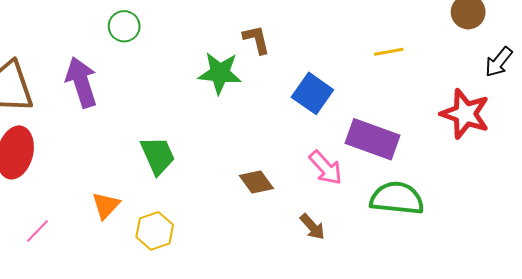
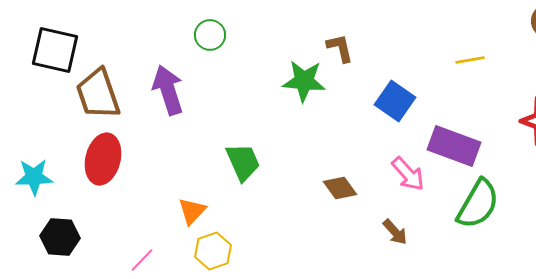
green semicircle: (397, 198) -> (478, 204), turned 114
pink line: (38, 231) -> (142, 260), moved
yellow hexagon: (155, 231) -> (213, 251), moved

